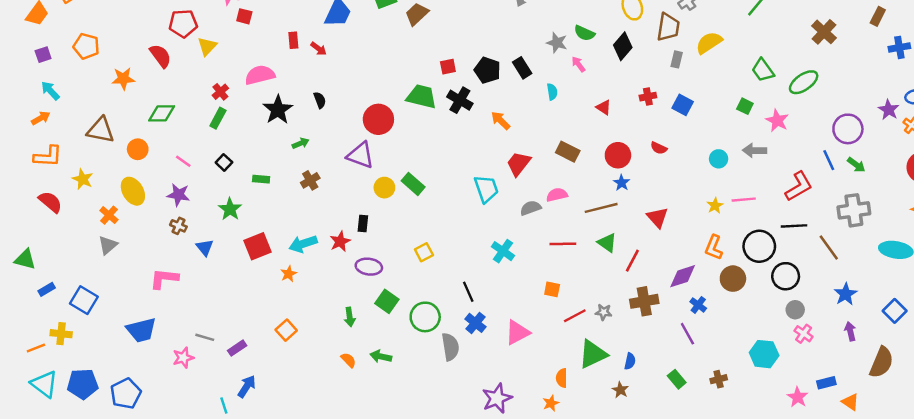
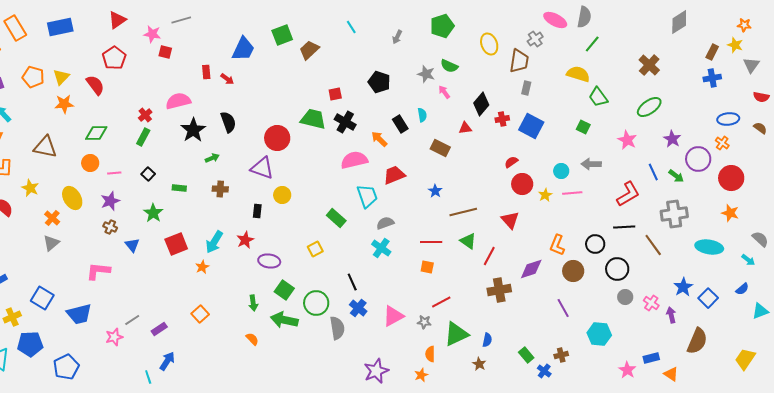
brown rectangle: (878, 16) -> (712, 52), moved
red pentagon: (183, 24) -> (114, 58), turned -30
yellow semicircle: (709, 43) -> (578, 74), moved, turned 50
yellow triangle: (207, 46) -> (61, 77), moved
black diamond: (623, 46) -> (481, 104), moved
black rectangle: (522, 68) -> (400, 124), moved
black pentagon: (487, 70) -> (379, 82), moved
green ellipse: (804, 82) -> (649, 107), moved
black semicircle: (320, 100) -> (228, 122), size x1.5
blue square: (683, 105) -> (531, 126), size x1.4
red triangle: (604, 107) -> (465, 128), turned -40
purple star: (889, 110) -> (672, 139), moved
pink star: (777, 121) -> (627, 140), moved
purple circle: (848, 129) -> (698, 159), moved
red semicircle: (659, 148) -> (511, 162), turned 120
orange circle: (138, 149) -> (90, 163), moved
brown rectangle: (568, 152) -> (440, 148), moved
red circle: (618, 155) -> (522, 184), moved
pink line: (183, 161) -> (114, 173), turned -40
red trapezoid: (519, 164) -> (394, 175), turned 30
brown cross: (310, 180) -> (220, 189), turned 35
blue star: (622, 183) -> (435, 191), moved
green rectangle: (413, 184) -> (336, 218), moved
purple star: (178, 195) -> (110, 201), turned -30
pink semicircle: (557, 195) -> (354, 160), moved, size x1.5
pink line: (744, 200) -> (572, 193), moved
yellow star: (715, 206) -> (545, 195), moved
gray semicircle: (531, 208) -> (385, 223), moved
black rectangle: (363, 223) -> (257, 211), moved
cyan arrow: (303, 244) -> (214, 242), turned -40
black circle: (759, 246) -> (595, 244), size x0.7
orange square: (552, 289) -> (427, 267), moved
blue star: (846, 294) -> (683, 287), moved
blue square: (84, 300) -> (42, 298), moved
blue cross: (698, 305) -> (544, 371), moved
gray star: (604, 312) -> (424, 322), moved
yellow cross: (61, 334) -> (12, 317), turned -30
purple line: (687, 334) -> (563, 308), moved
pink cross: (804, 334) -> (651, 303), moved
gray line: (205, 337) -> (132, 320), turned -49
green arrow: (381, 356) -> (284, 320), moved, size x1.5
blue pentagon: (83, 384) -> (30, 344), moved

